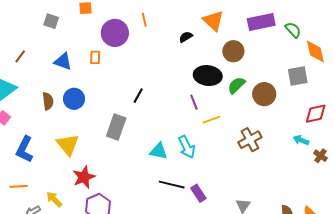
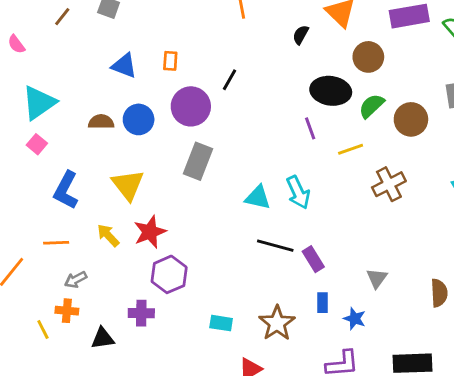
purple circle: (115, 33) -> (191, 106), moved
black semicircle: (186, 37) -> (301, 35), turned -32
brown line: (20, 56) -> (62, 17), moved
black line: (138, 96) -> (230, 80), moved
brown semicircle: (48, 101) -> (101, 122), turned -84
yellow line: (211, 120) -> (351, 149), moved
yellow arrow: (54, 199) -> (108, 235), moved

